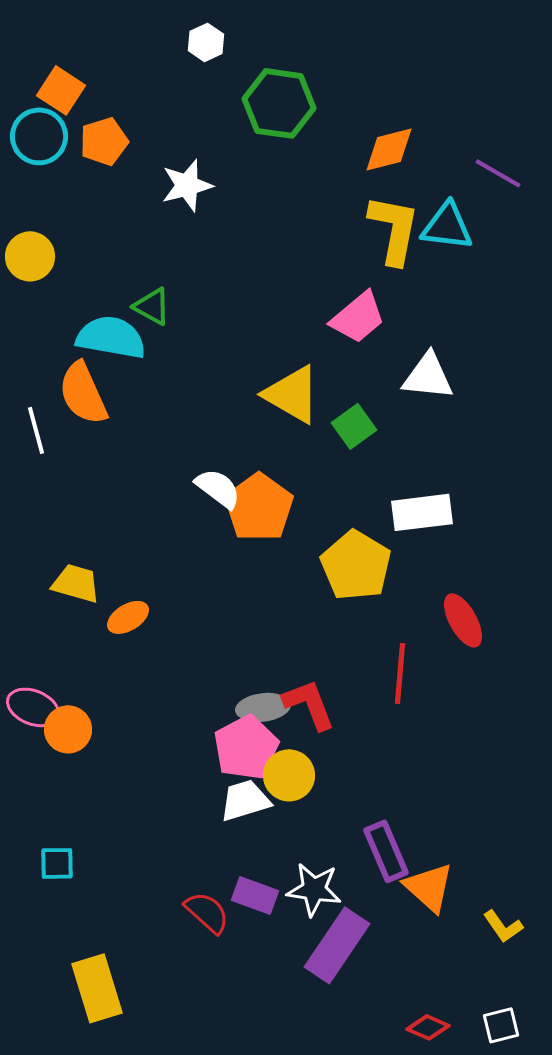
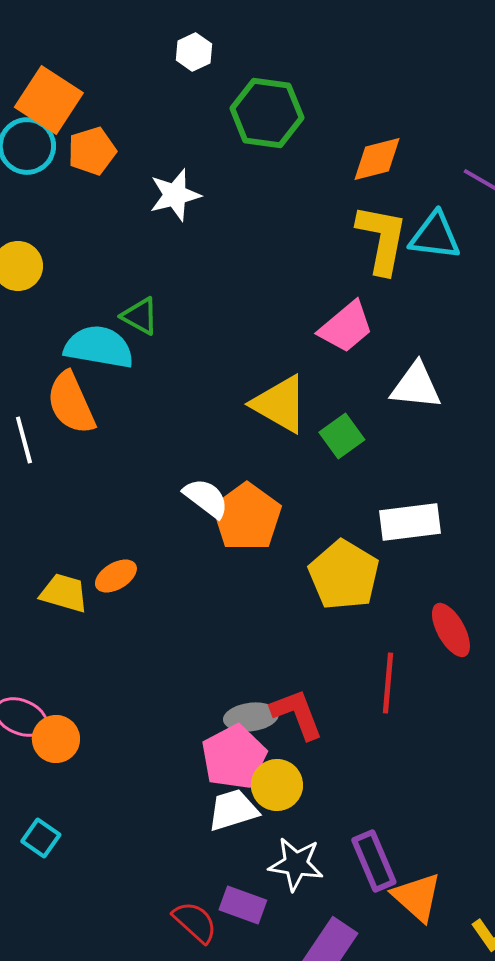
orange square: (61, 90) -> (49, 100), size x1.4
orange ellipse: (128, 617) -> (116, 576), moved
cyan square: (57, 863) -> (41, 838), moved, turned 36
white star: (314, 889) -> (296, 864), moved

